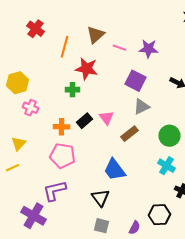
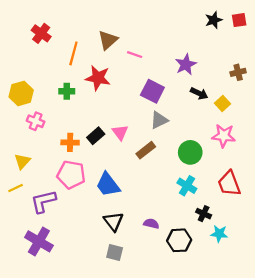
purple star: (148, 49) -> (186, 65), moved, turned -30
green cross: (72, 90) -> (67, 91), moved
blue trapezoid: (114, 170) -> (108, 185), moved
purple L-shape: (54, 191) -> (43, 201), moved
purple semicircle: (134, 228) -> (151, 224), moved, turned -104

